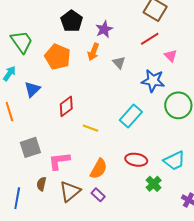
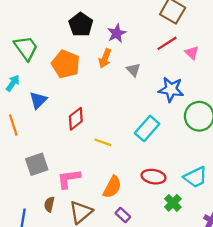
pink triangle: (171, 56) -> (192, 53), moved
purple rectangle: (98, 195) -> (123, 215), moved

